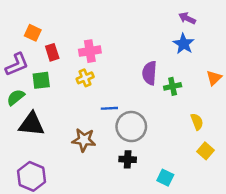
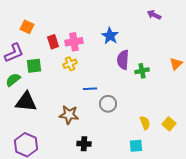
blue star: (184, 44) -> (110, 36), moved
red rectangle: (52, 52) -> (53, 42), moved
yellow semicircle: (197, 122) -> (145, 123), moved
gray circle: (131, 127) -> (108, 104), size x0.7
black cross: (128, 159) -> (84, 144), moved
cyan square: (165, 178) -> (136, 146), turned -32

